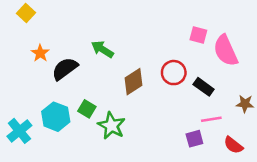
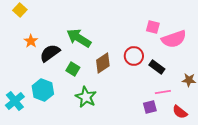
green arrow: (102, 49) -> (79, 38), size x1.4
pink semicircle: (226, 51) -> (174, 39), turned -85
green square: (87, 109) -> (73, 69), moved

